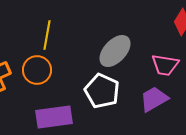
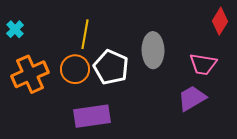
gray ellipse: (115, 51) -> (153, 50), turned -44
white pentagon: (102, 91) -> (111, 67), moved

